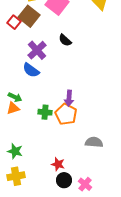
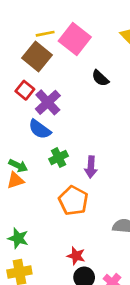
red square: (14, 22) -> (25, 90), moved
black semicircle: (65, 40) -> (100, 78), moved
green cross: (45, 112) -> (59, 158), moved, turned -32
orange pentagon: (66, 114) -> (73, 201), moved

